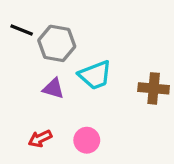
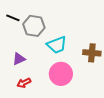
purple triangle: (53, 88) -> (19, 59), moved, turned -40
pink circle: (87, 140) -> (61, 74), moved, size x1.5

